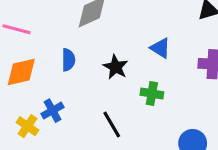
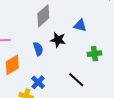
blue triangle: (160, 48) -> (80, 25), moved
black star: (116, 67) -> (58, 40), moved

